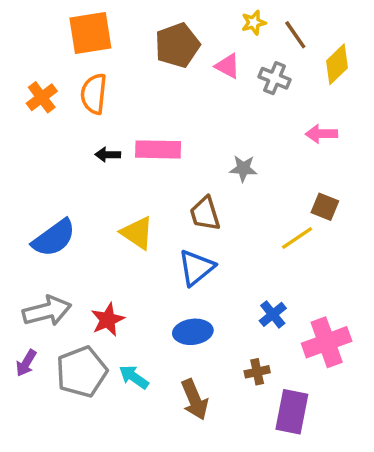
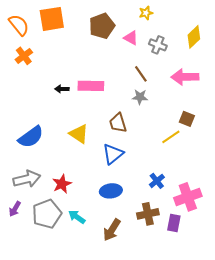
brown line: (295, 35) -> (141, 74), moved
orange semicircle: (94, 94) -> (19, 25), moved, turned 135
pink arrow: (321, 134) -> (185, 77), size x1.5
brown cross: (257, 372) -> (148, 214), size x1.5
brown arrow: (195, 400) -> (112, 230), turned 55
purple rectangle: (292, 412) -> (174, 223), moved, size x0.7

